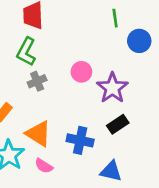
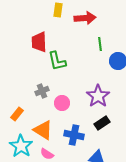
green L-shape: (26, 52) -> (57, 61), moved, turned -40
pink circle: (81, 72) -> (62, 103), moved

